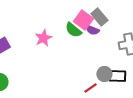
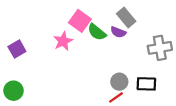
pink square: (83, 20) -> (80, 21), moved
gray circle: (104, 74) -> (119, 82), moved

